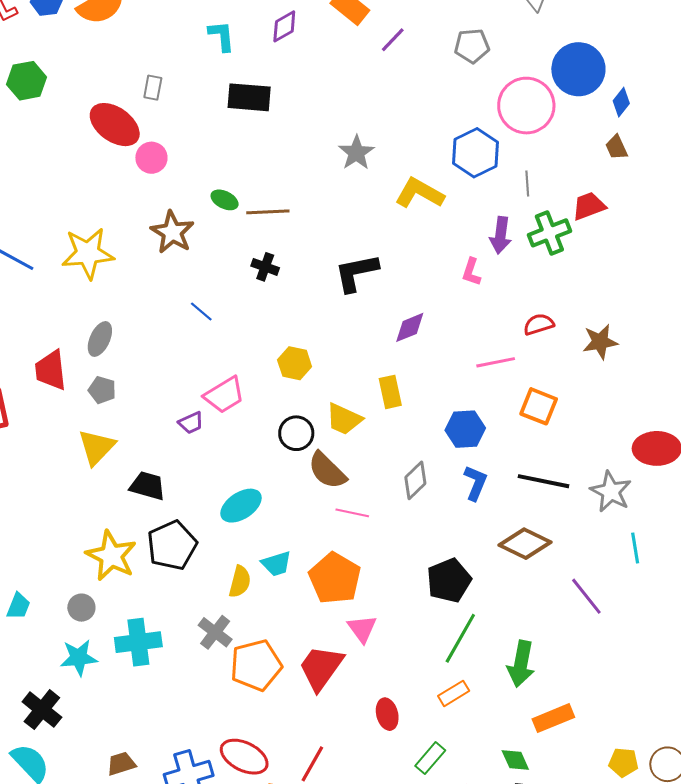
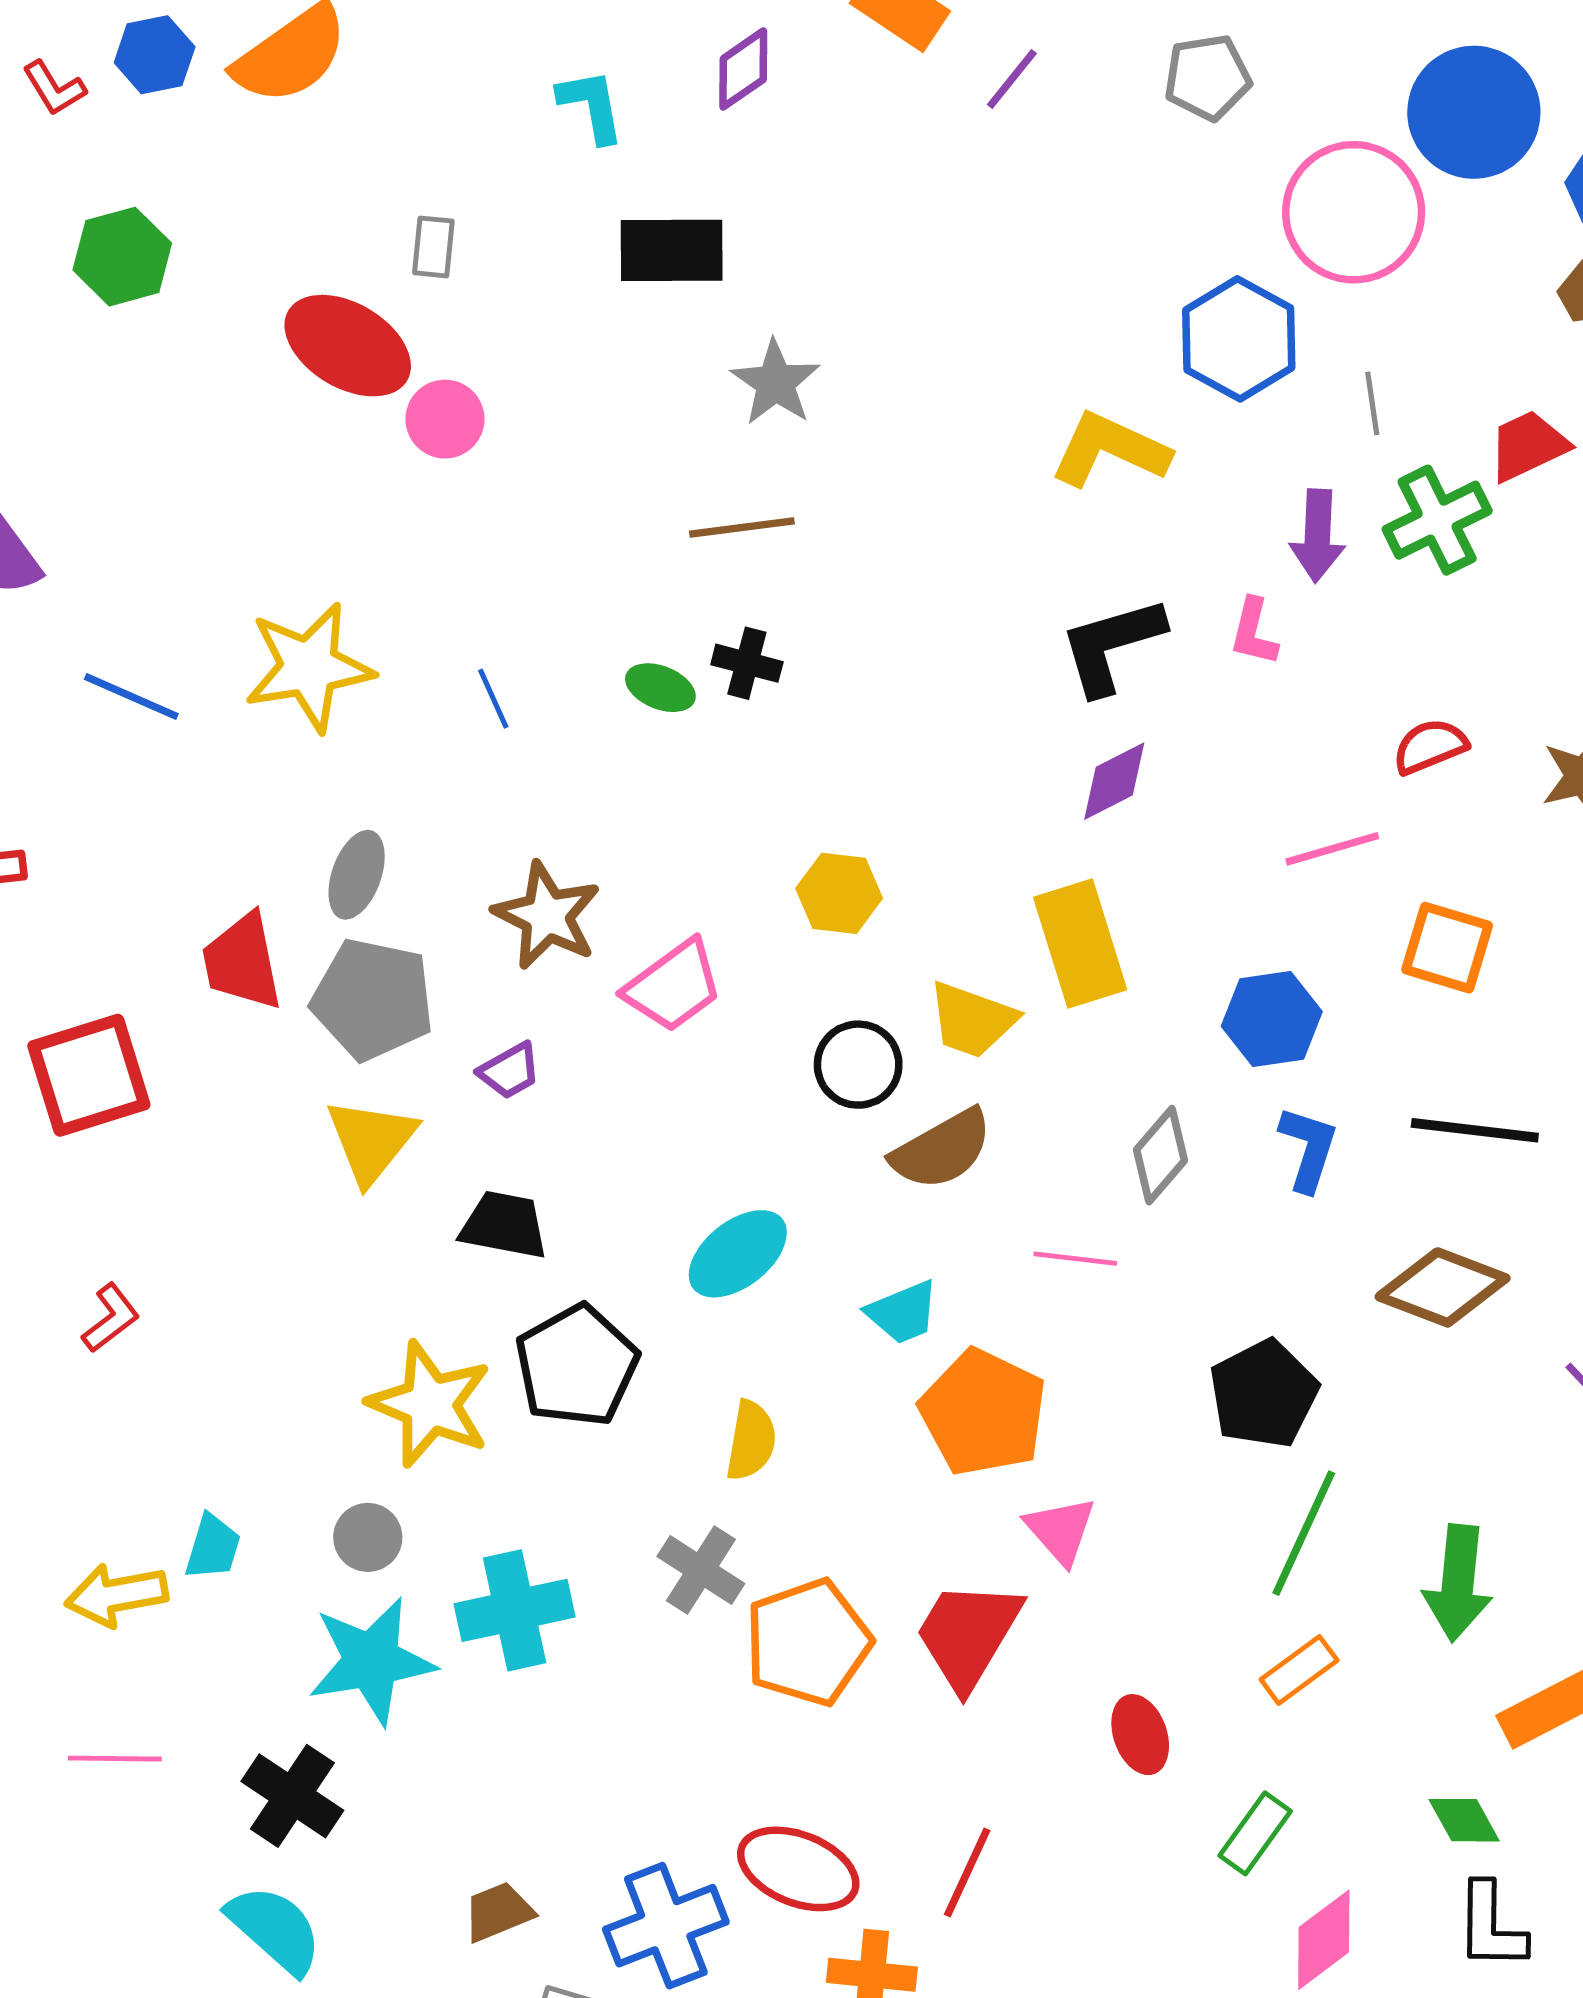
gray star: (356, 153) -> (775, 383), moved
green ellipse: (225, 200) -> (660, 688), moved
brown star: (172, 232) -> (547, 916), moved
black L-shape: (356, 273) -> (1112, 645), moved
blue line: (201, 312) -> (493, 699), moved, turned 30
gray pentagon: (102, 390) -> (373, 999), size x1.8
yellow rectangle: (390, 392) -> (1080, 944), size x1.5
purple trapezoid: (191, 423) -> (510, 1071), moved
brown semicircle: (327, 470) -> (942, 1150), turned -69
pink line: (352, 513) -> (1075, 1259), moved
cyan trapezoid: (276, 564) -> (903, 1312), moved
cyan star: (79, 658) -> (372, 1661), size x1.4

